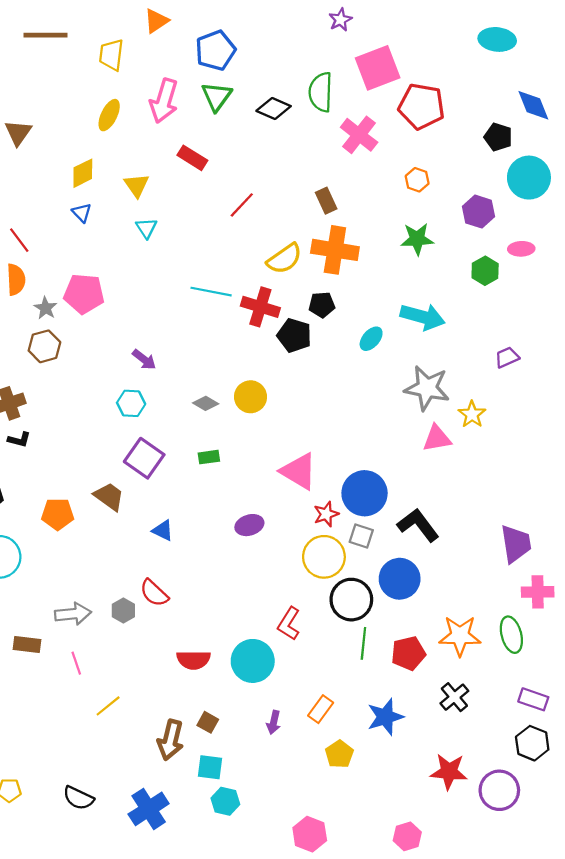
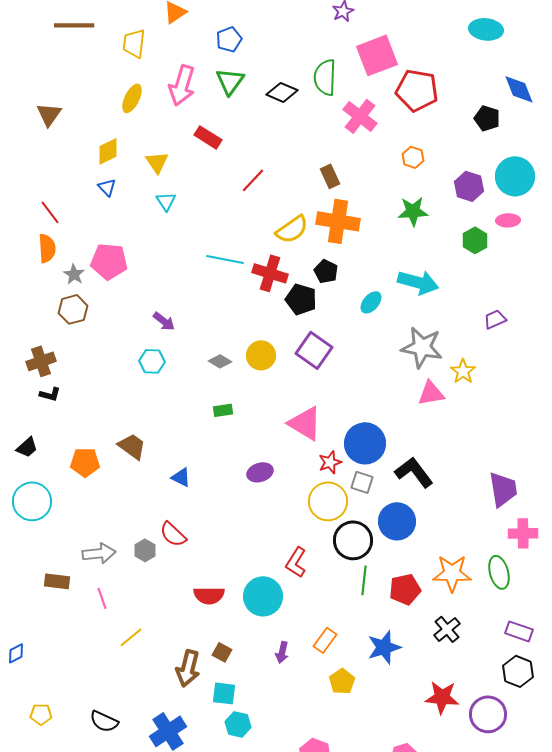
blue pentagon: (215, 50) -> (229, 39), size x0.7
cyan circle: (529, 178) -> (515, 176), moved
black pentagon: (322, 305) -> (326, 271), turned 30
purple square: (144, 458) -> (314, 350), moved

